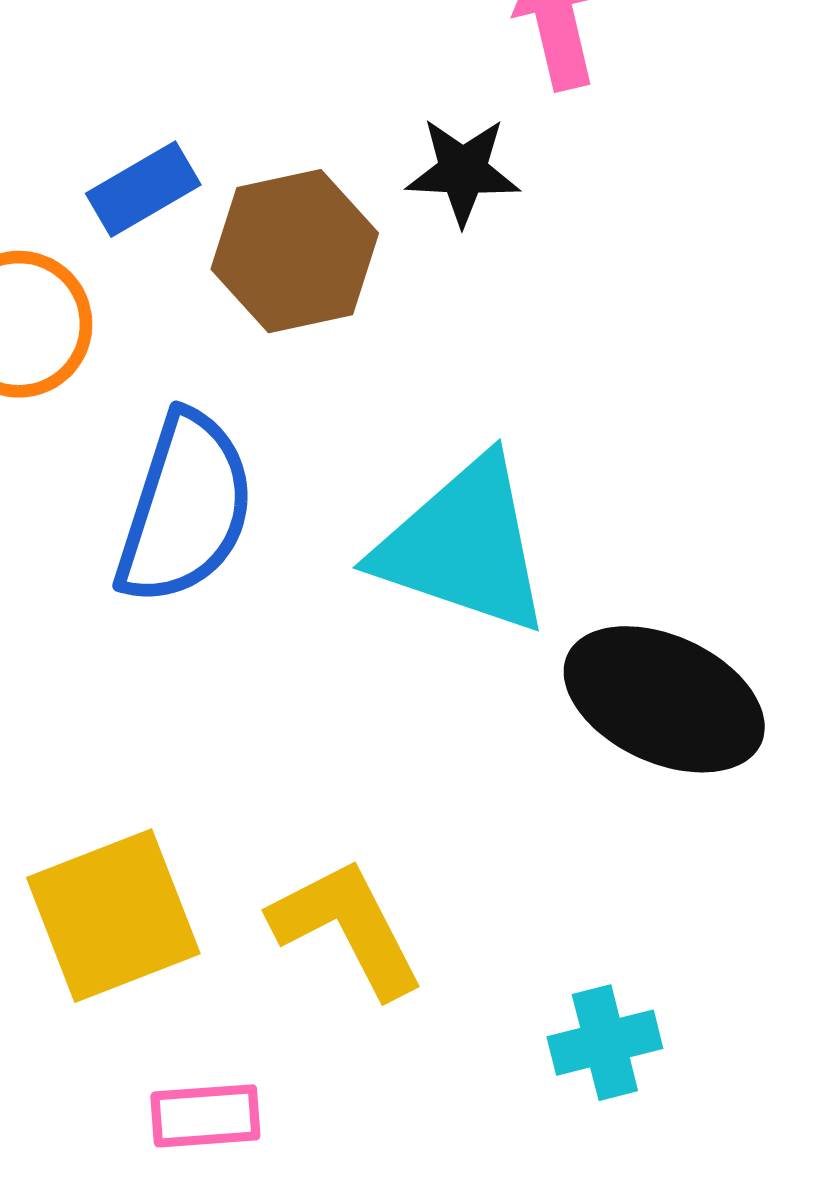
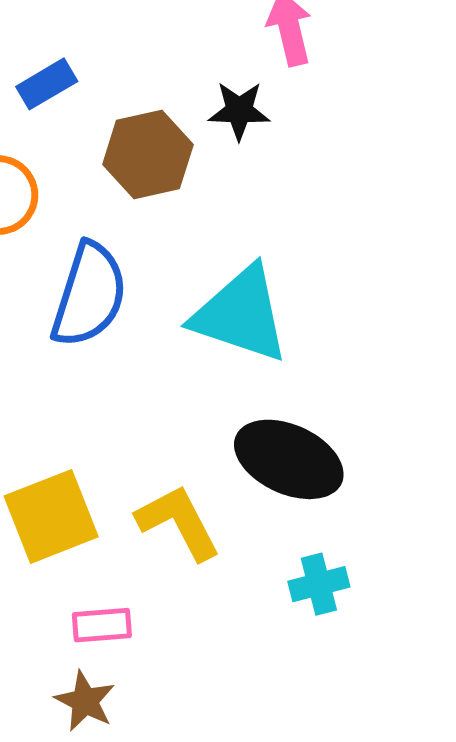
blue rectangle: (143, 189) -> (47, 84), moved
black ellipse: (664, 699) -> (289, 459), moved

